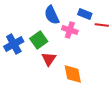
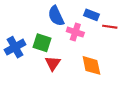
green square: (39, 40) -> (42, 43), turned -36
orange diamond: (73, 74) -> (91, 65), moved

